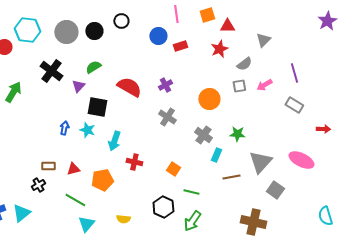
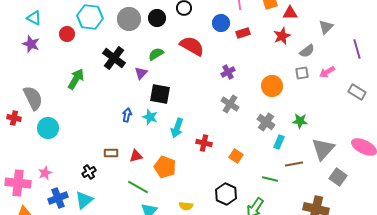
purple line: (294, 73) -> (357, 49), moved
red semicircle: (129, 87) -> (192, 46), moved
red cross: (134, 162) -> (204, 143), moved
orange pentagon: (102, 180) -> (165, 167), turned 30
black cross: (38, 185) -> (89, 172), moved
green line: (191, 192) -> (270, 179), moved

